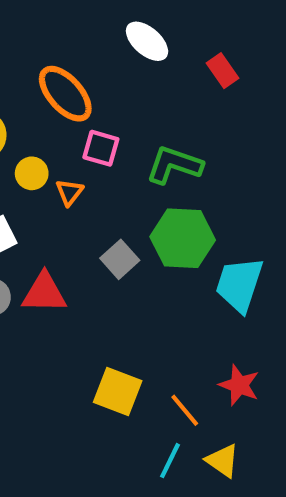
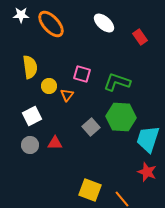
orange ellipse: (65, 94) -> (51, 24), moved
red triangle: (44, 293) -> (55, 143), size x0.7
red star: (239, 385) -> (147, 172), moved

